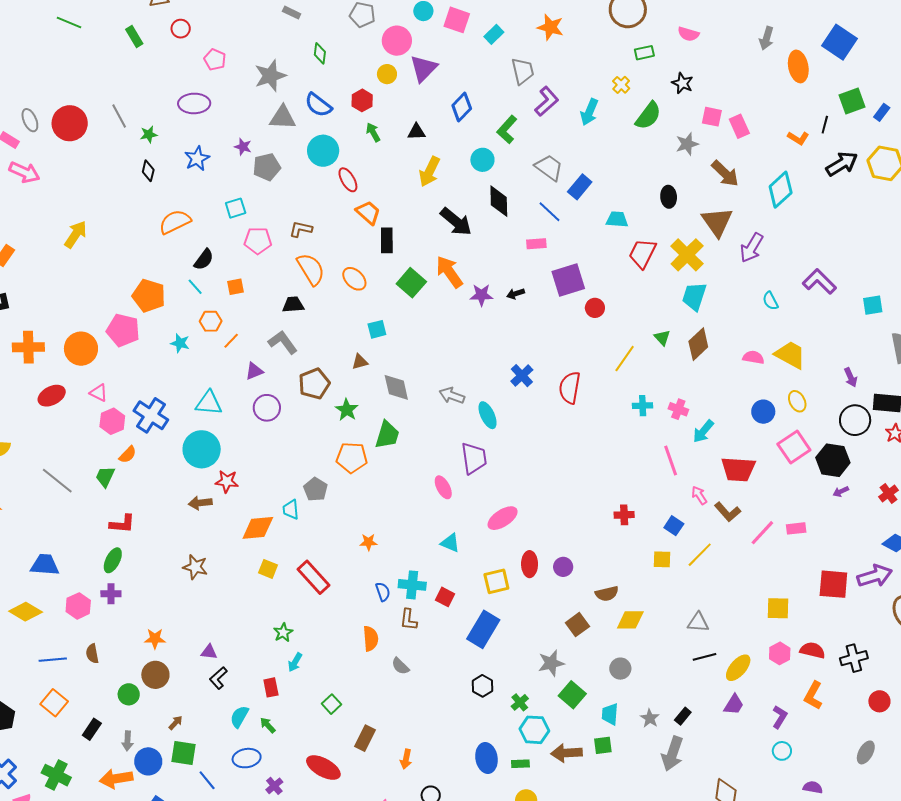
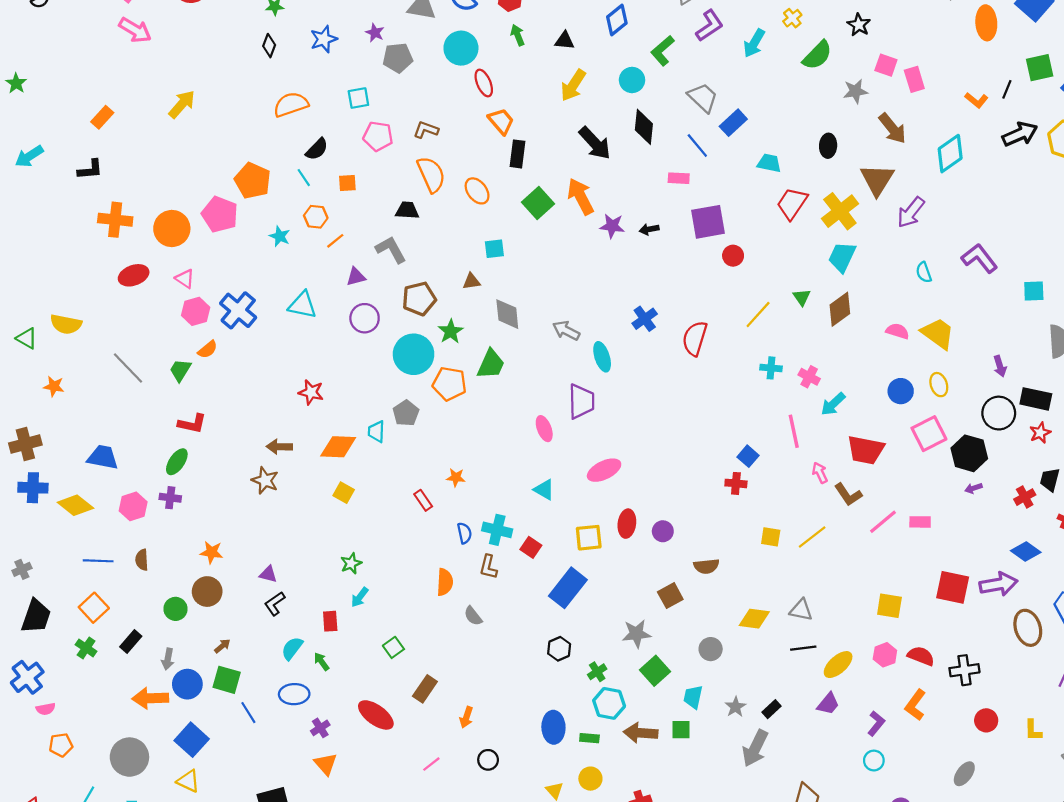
cyan circle: (202, 449) -> (414, 354), moved
brown arrow: (200, 503) -> (279, 447), moved
blue square: (674, 526) -> (748, 456), moved
red rectangle: (313, 577) -> (423, 500), moved, size x0.6
yellow diamond: (630, 620) -> (754, 619), moved
green cross: (56, 775) -> (86, 648), moved, size x0.7

